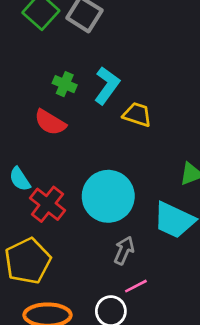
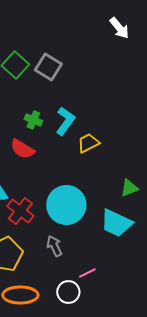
yellow trapezoid: (137, 114) -> (88, 143), turned -45
gray arrow: (124, 250) -> (54, 246), moved, turned -50

